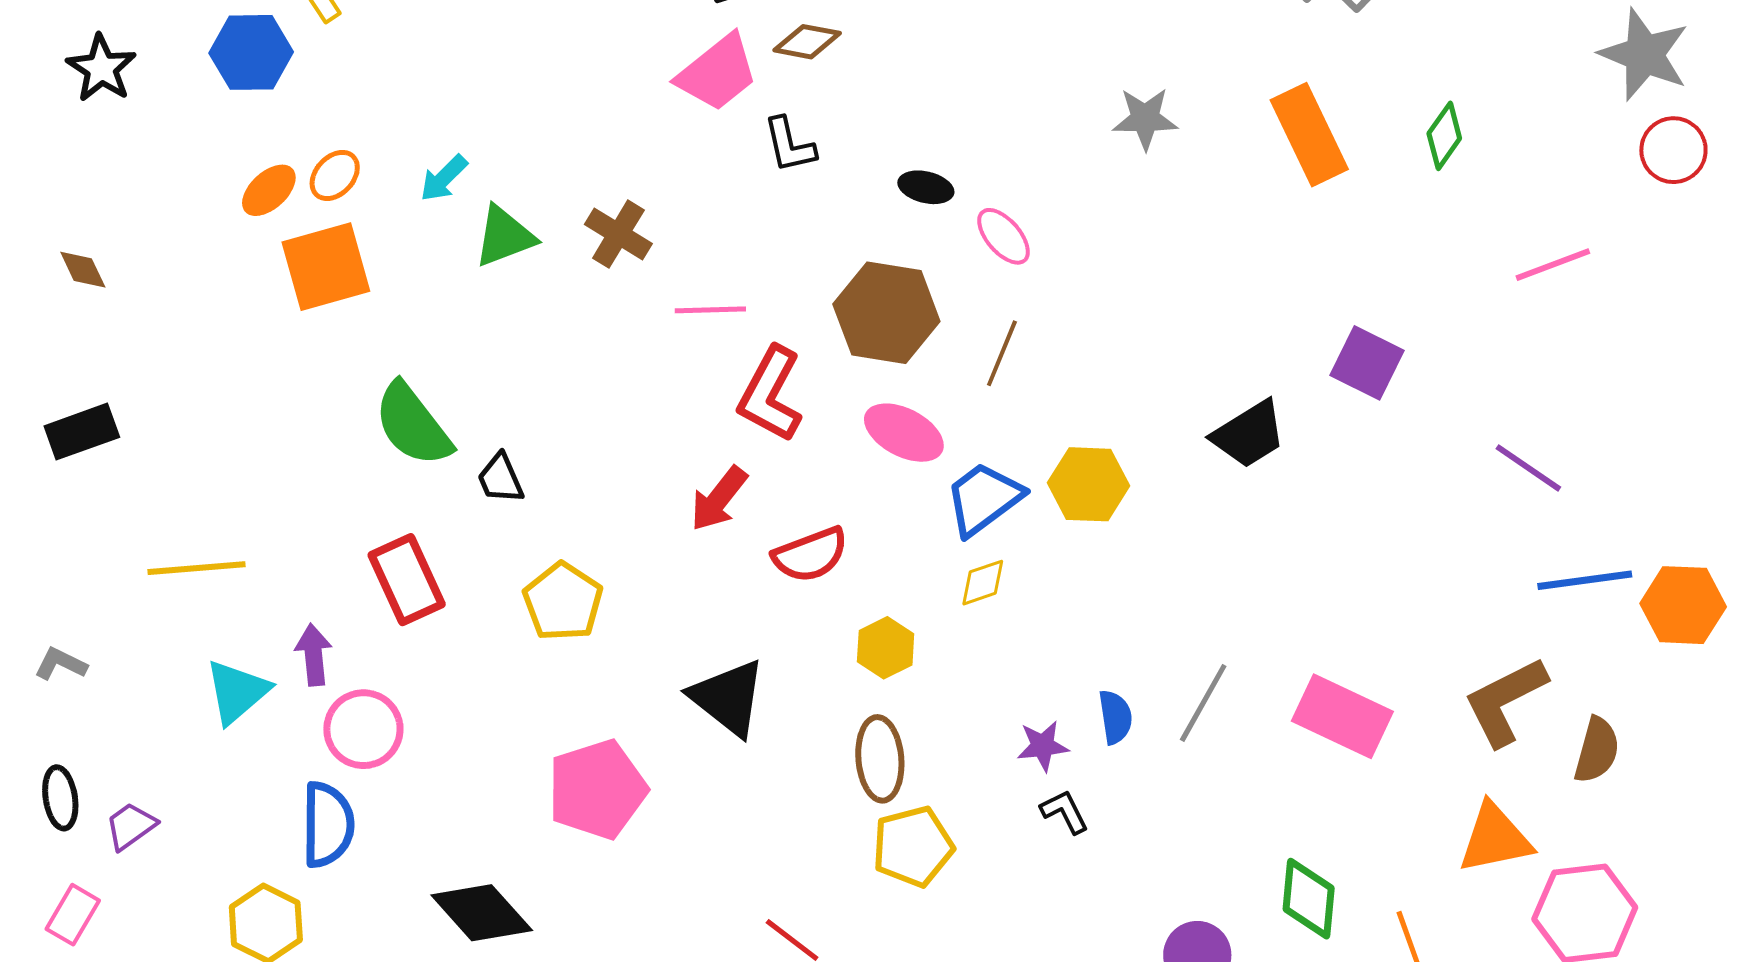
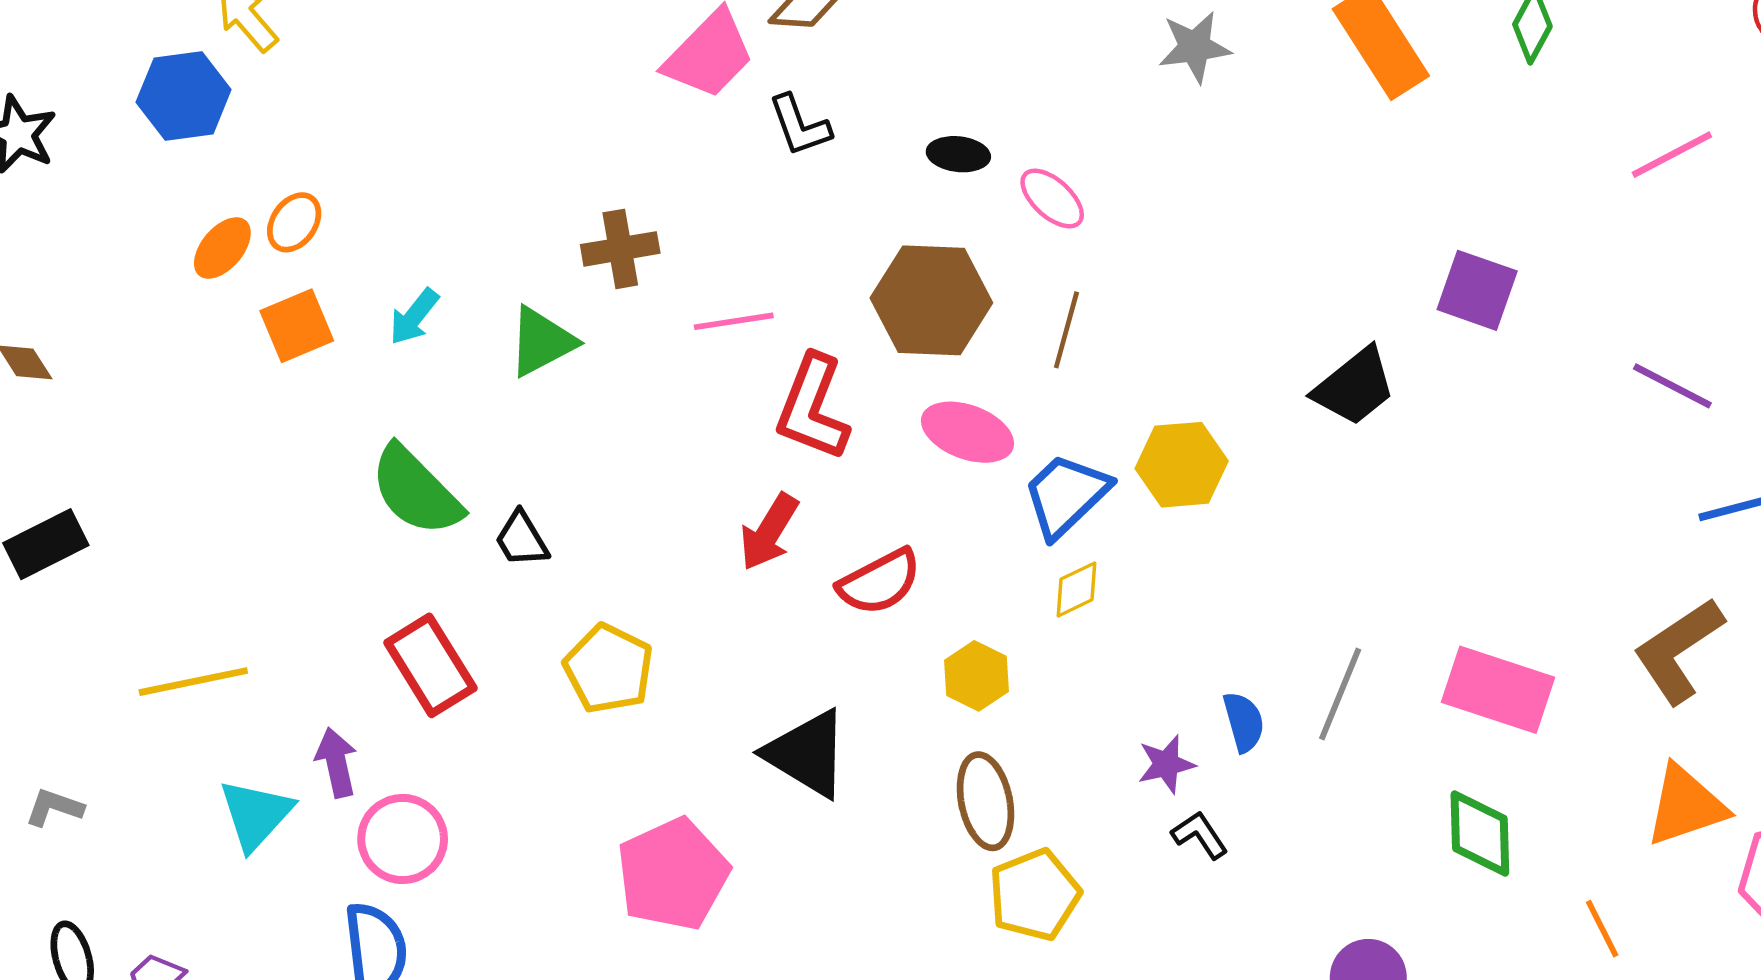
cyan arrow: (444, 178) -> (414, 317), moved
brown cross: (618, 234) -> (620, 249), turned -34
green triangle: (504, 236) -> (542, 342), moved
orange square: (326, 267) -> (297, 326), size x0.7
green diamond: (1309, 899) -> (1480, 834), moved

